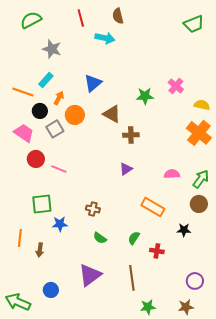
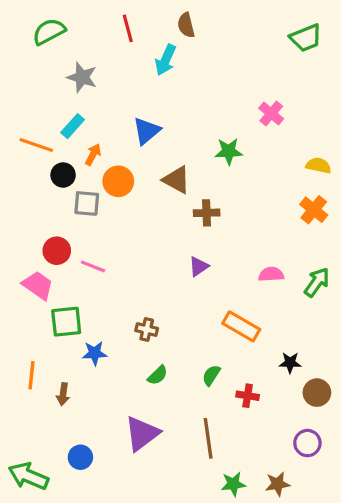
cyan arrow: (105, 38) -> (166, 60), turned 102
pink cross: (176, 86) -> (271, 114), moved
gray square: (55, 129) -> (87, 203), turned 36
pink trapezoid: (24, 133) -> (38, 285), moved
orange cross: (199, 133) -> (314, 210), size x0.7
brown circle: (199, 204) -> (317, 393), moved
green semicircle: (100, 238) -> (158, 375), turned -80
brown star: (186, 307) -> (277, 484), moved

